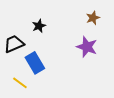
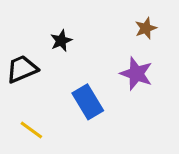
blue rectangle: (35, 63) -> (88, 102), moved

